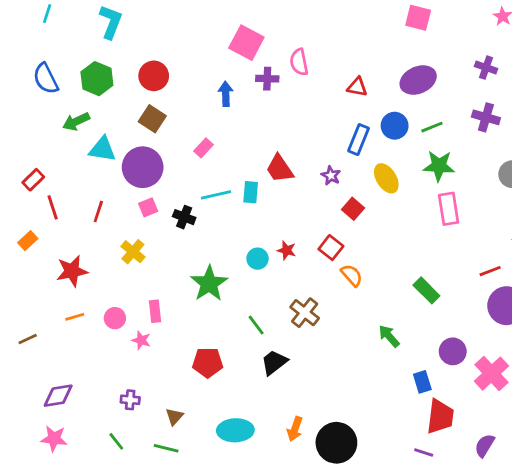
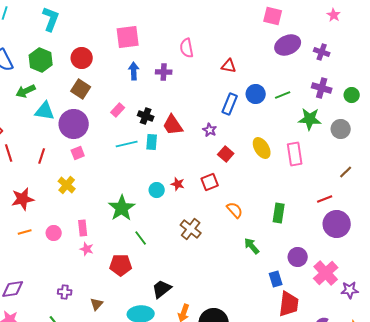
pink square: (246, 43) -> (128, 37), moved, turned -35
purple cross: (267, 79) -> (164, 72), moved
purple ellipse: (418, 80) -> (288, 45), moved
green star: (439, 166) -> (310, 119), moved
yellow ellipse: (386, 178) -> (262, 148), moved
black cross: (184, 217) -> (146, 116), moved
red square: (331, 248) -> (210, 182), turned 30
orange semicircle: (352, 275) -> (235, 210), moved
green rectangle: (426, 290) -> (279, 213), turned 54
green line: (256, 325) -> (141, 238), moved
pink star: (141, 340) -> (87, 249), moved
black trapezoid: (274, 362) -> (162, 289), moved

